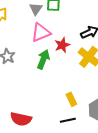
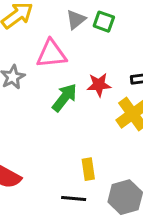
pink triangle: (41, 32) -> (51, 54), moved

